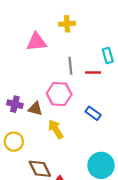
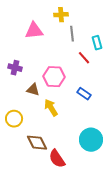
gray line: (70, 66) -> (72, 34), moved
red line: (93, 72) -> (84, 58), turned 48
purple cross: (15, 104) -> (15, 68), moved

